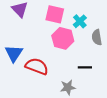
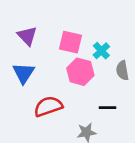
blue triangle: (14, 53) -> (23, 73), moved
red semicircle: (37, 66) -> (48, 106), turned -40

